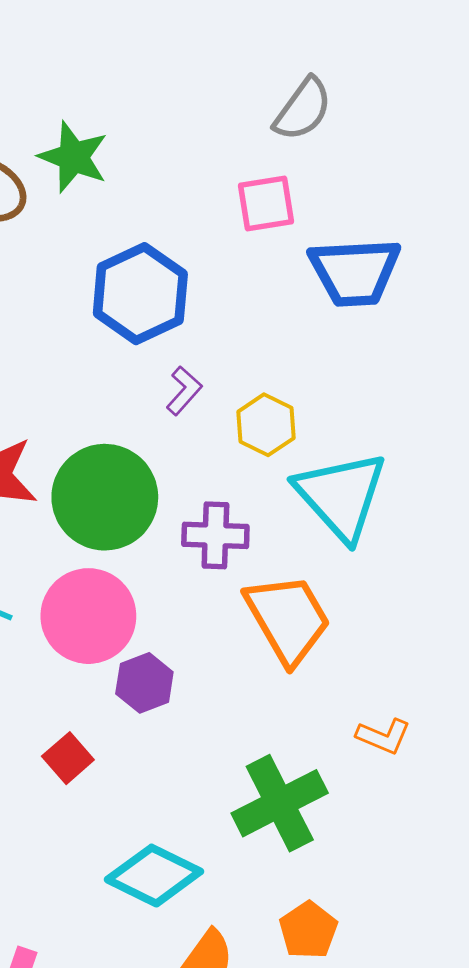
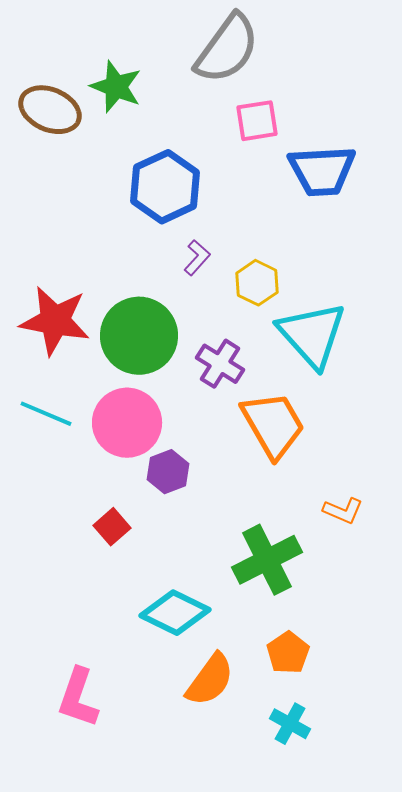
gray semicircle: (303, 109) -> (227, 49), moved, size x1.5
purple cross: (215, 535) -> (220, 364), turned 30

